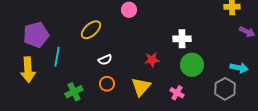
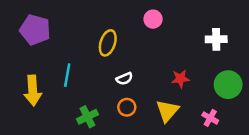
yellow ellipse: (91, 30) -> (108, 43), turned -30
purple pentagon: (36, 35) -> (35, 30), moved, turned 30
white cross: (182, 39) -> (216, 39), moved

